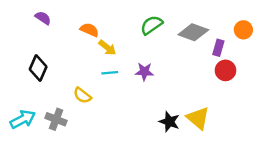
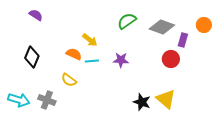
orange semicircle: (89, 30) -> (74, 54), moved
red circle: (225, 70) -> (171, 59), moved
cyan arrow: (23, 119) -> (19, 100), turned 45

